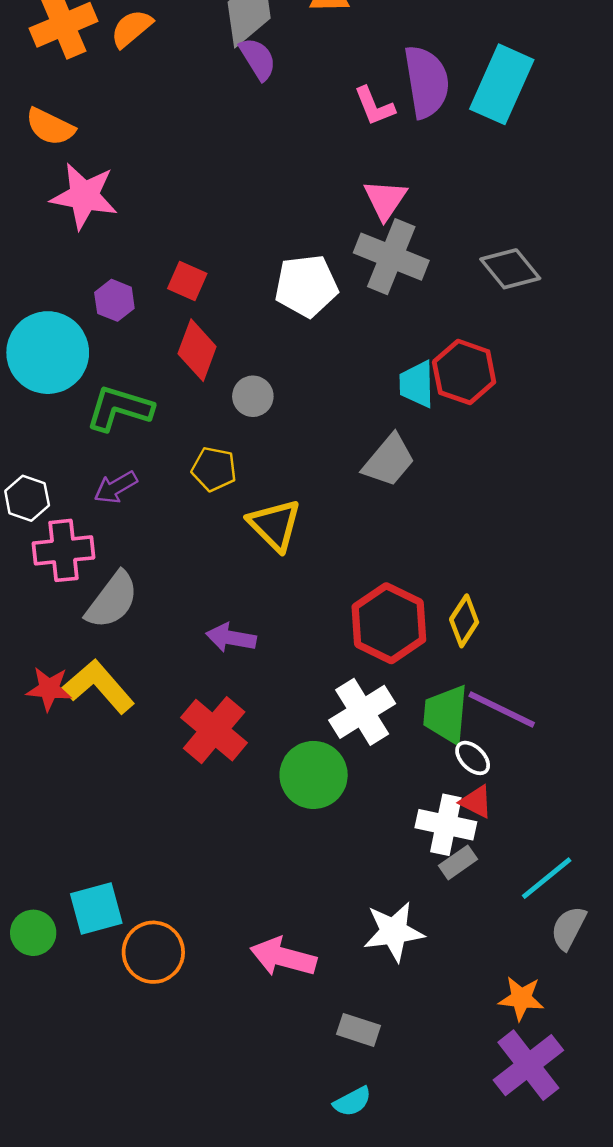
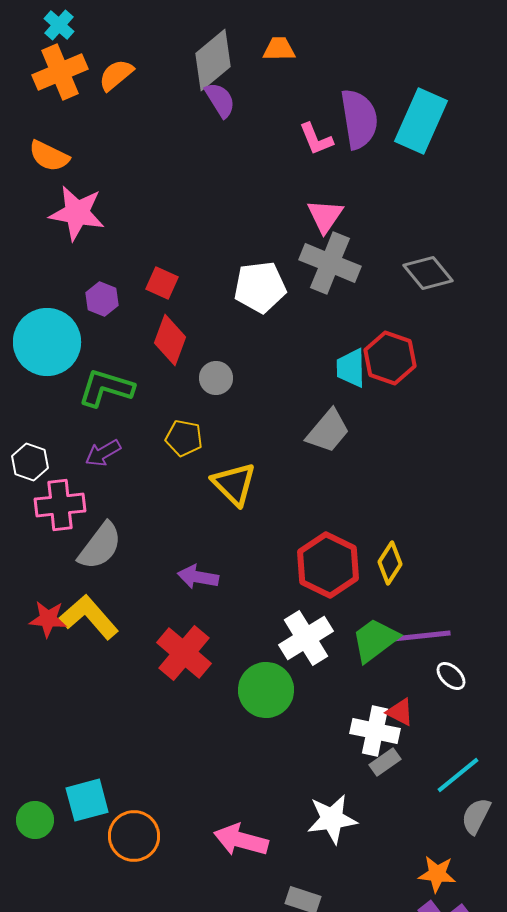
purple line: (502, 709) -> (421, 636), turned -32
green trapezoid: (446, 714) -> (375, 640), turned 48
white ellipse: (473, 758) -> (451, 676), moved

